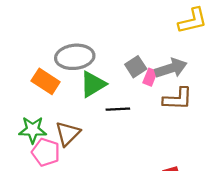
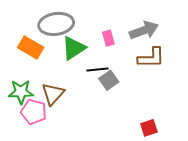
gray square: (136, 67) -> (109, 80), moved
pink rectangle: (150, 77) -> (108, 38), moved, turned -35

